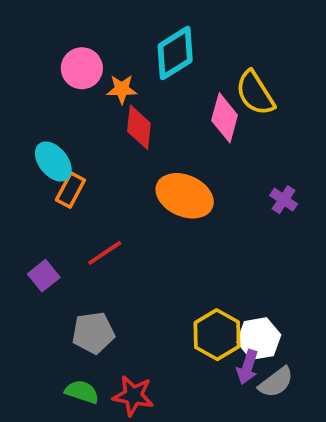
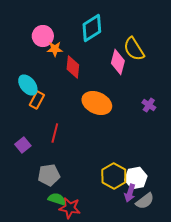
orange star: (122, 89) -> (55, 49), moved
red line: (105, 253) -> (55, 133), turned -42
green semicircle: (82, 392) -> (57, 199), moved

